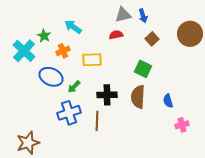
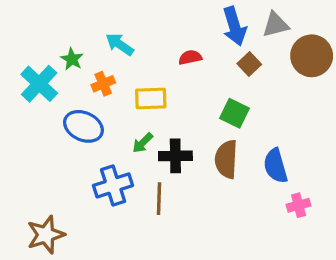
gray triangle: (123, 15) -> (276, 25), moved
blue arrow: (143, 16) -> (234, 26), size x1.6
green arrow: (74, 87) -> (143, 143), moved
blue semicircle: (168, 101) -> (276, 166), size x1.5

